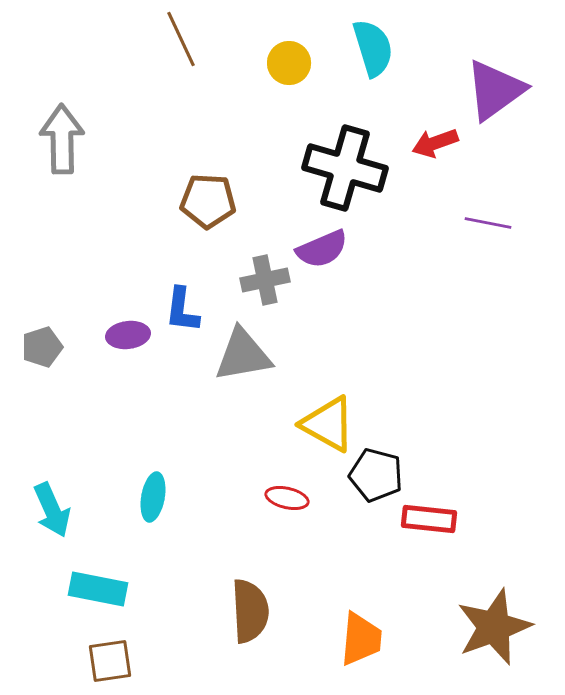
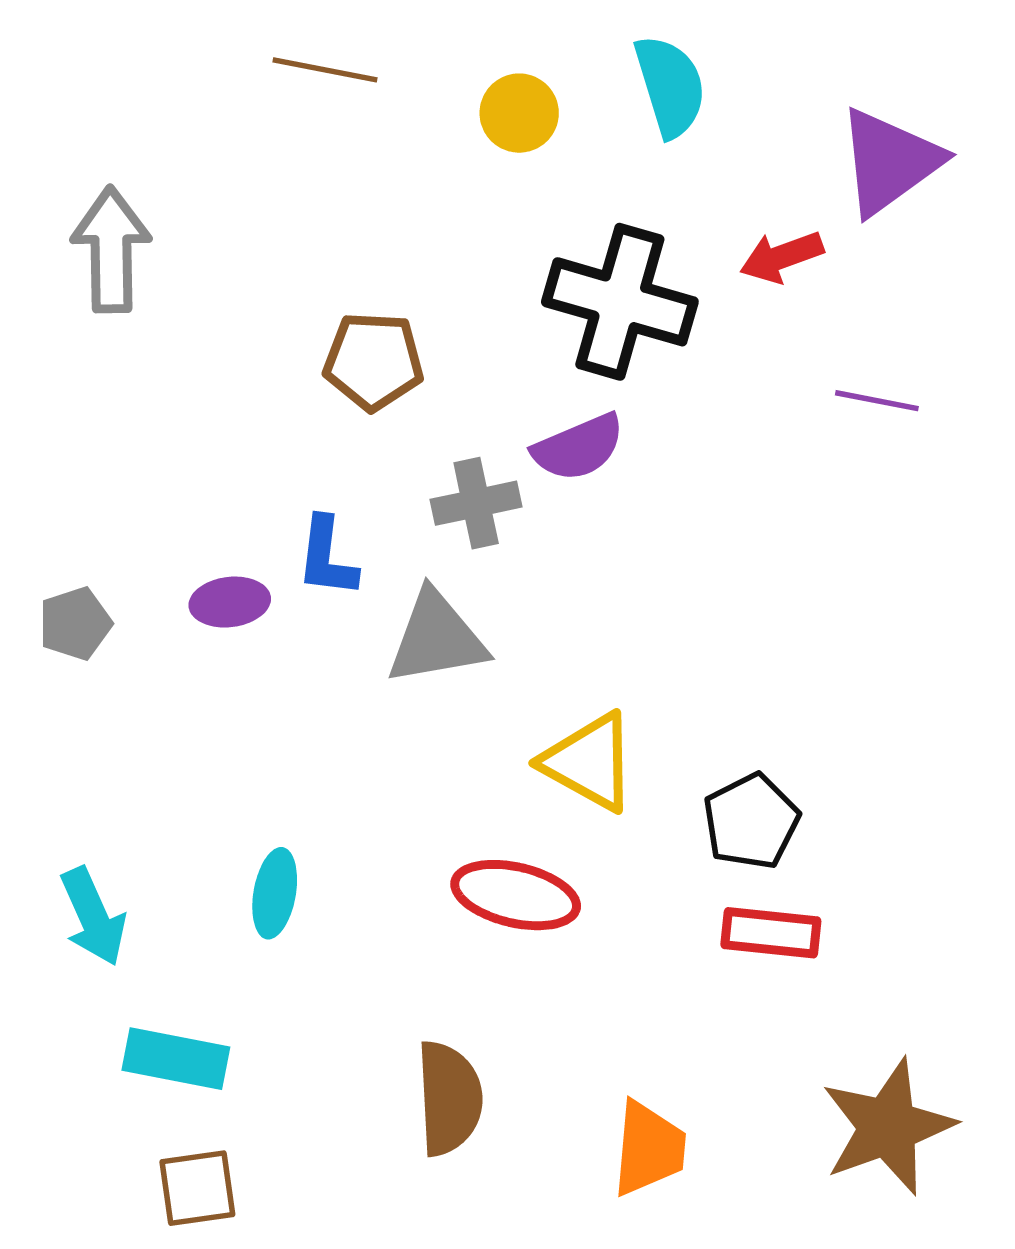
brown line: (181, 39) -> (325, 70), turned -54
black pentagon: (376, 475) -> (751, 821), moved, turned 30
red ellipse: (287, 498) -> (516, 895), size x1.6

